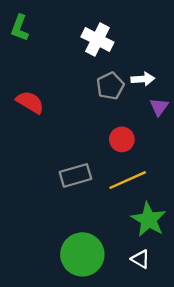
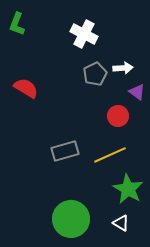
purple triangle: (159, 107) -> (137, 92), turned -30
red circle: (122, 139) -> (118, 116), moved

